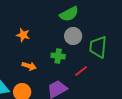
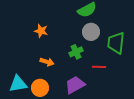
green cross: (58, 56) -> (76, 52), turned -32
red line: (81, 71) -> (99, 67), turned 40

